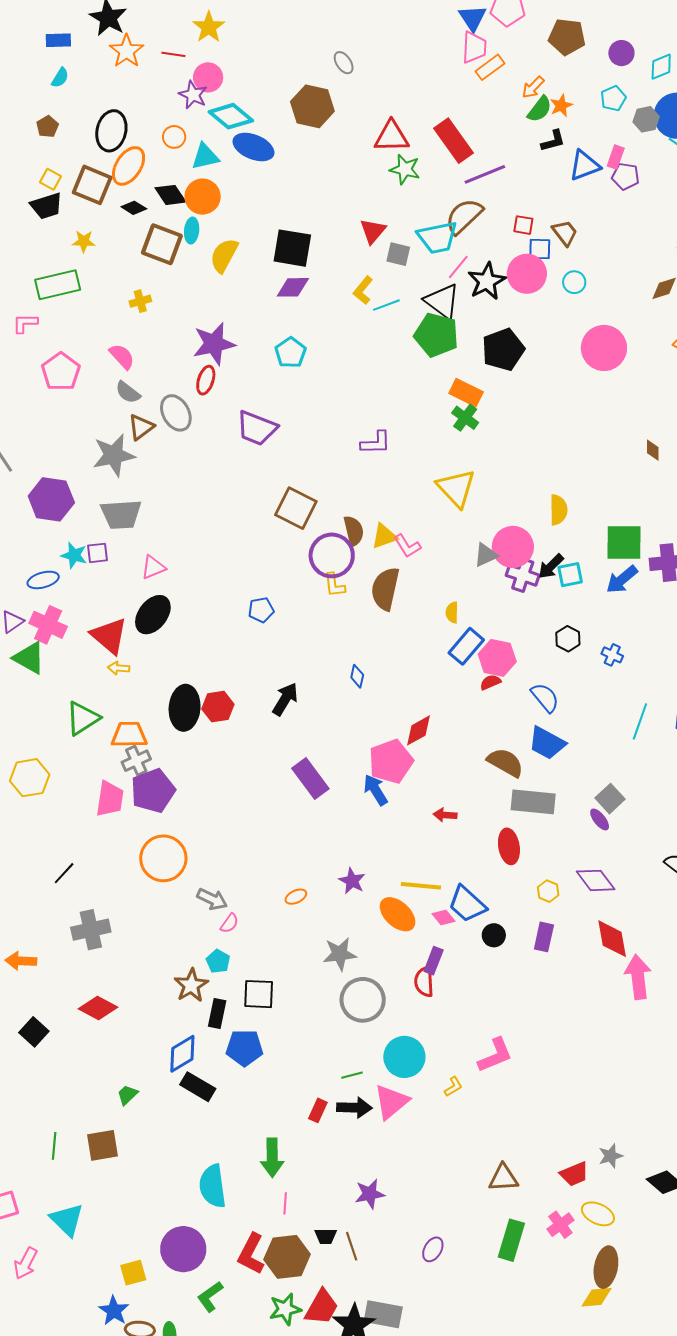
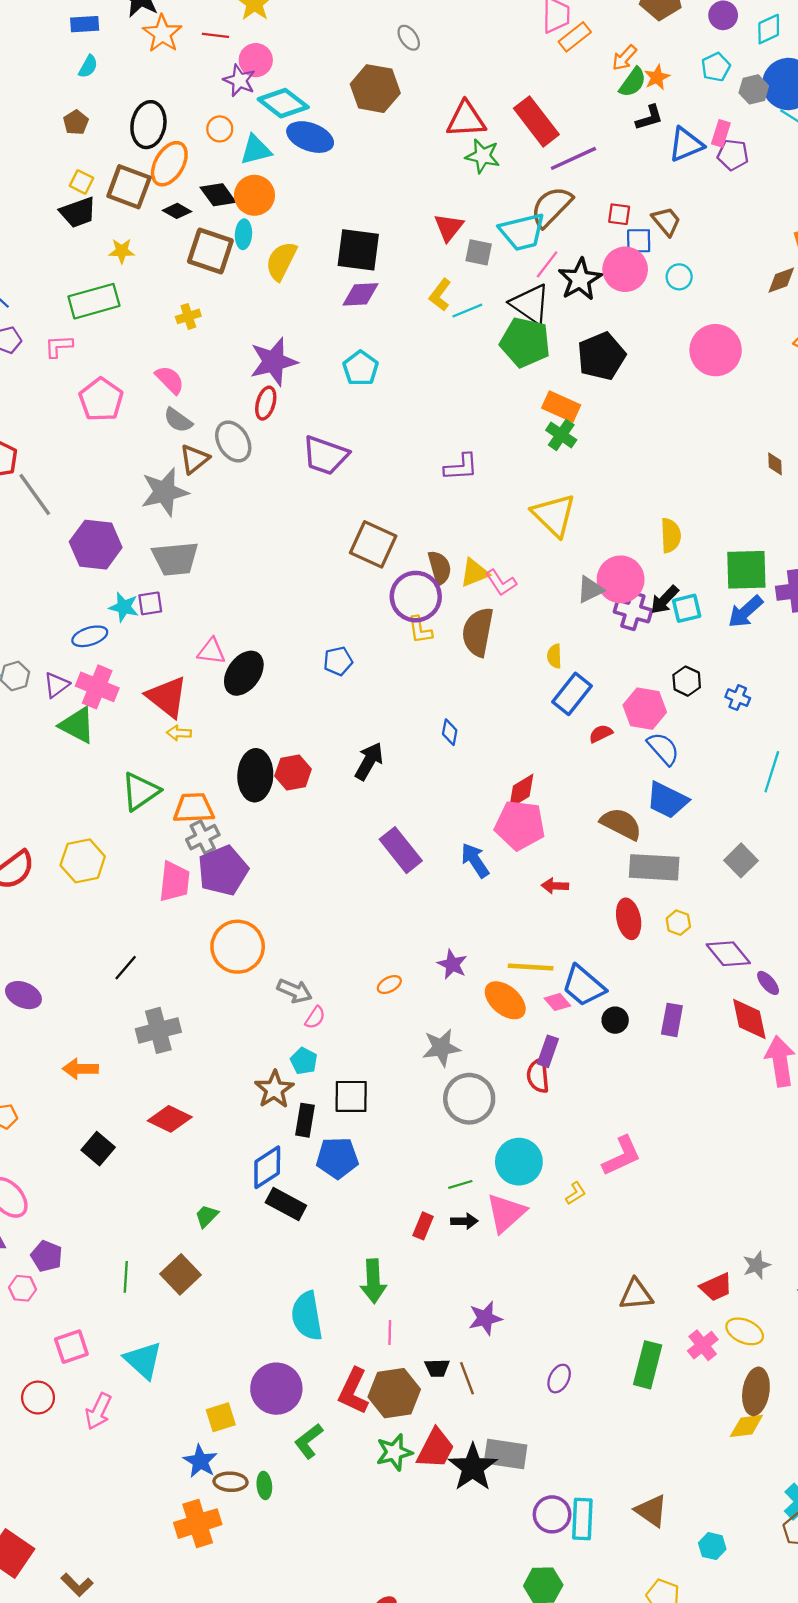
pink triangle: (153, 567) -> (211, 651), moved, turned 32
black ellipse: (153, 615) -> (244, 673), moved
pink hexagon: (497, 658) -> (645, 709), moved
pink pentagon: (391, 761) -> (520, 825), moved, turned 30
purple ellipse: (600, 819) -> (768, 983), moved
yellow hexagon: (548, 891) -> (678, 923), moved
black arrow: (354, 1108) -> (464, 1221), size x0.7
brown square: (102, 1145) -> (181, 1274), turned -32

